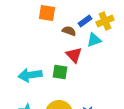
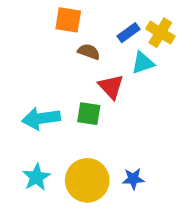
yellow cross: (105, 21) -> (160, 33), turned -36
brown semicircle: (69, 31) -> (89, 52), moved

